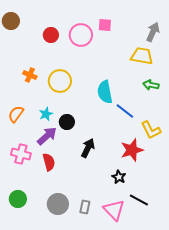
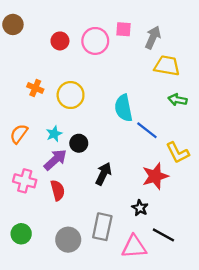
gray arrow: (153, 32) -> (153, 37), moved
gray rectangle: (85, 207) -> (102, 227), moved, size x1.6
pink triangle: (114, 210) -> (134, 247), turned -50

